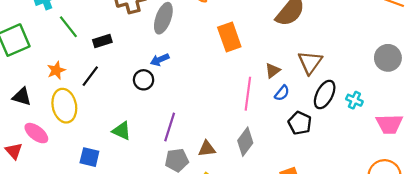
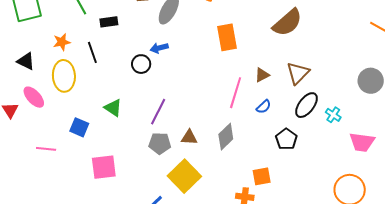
black line: (90, 76) -> (92, 52), turned -65
blue semicircle: (282, 93) -> (264, 107), moved
black pentagon: (300, 123) -> (286, 139), moved

